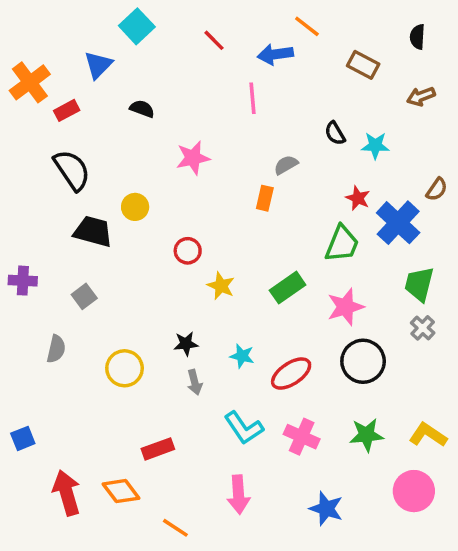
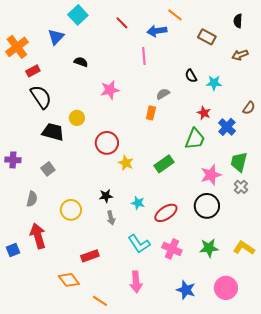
red rectangle: (67, 110) -> (33, 71), moved
blue cross: (398, 223) -> (227, 127), size x0.7
red circle: (188, 251) -> (107, 143), size x1.5
pink star: (345, 307) -> (211, 175), moved
pink circle: (414, 491) -> (226, 288), moved
red arrow: (67, 493) -> (38, 236), moved

